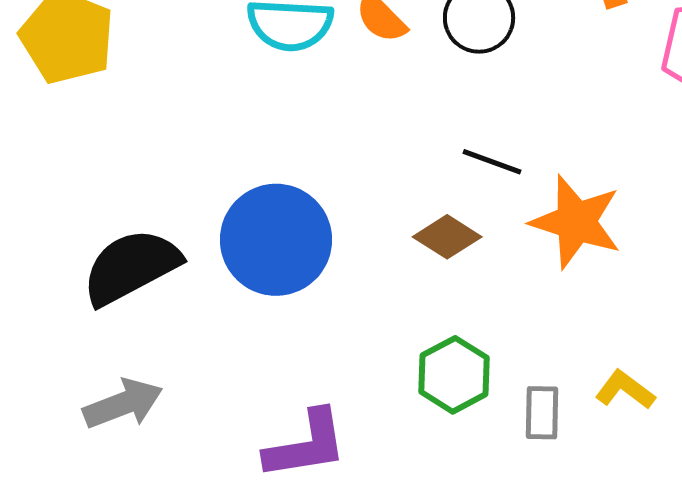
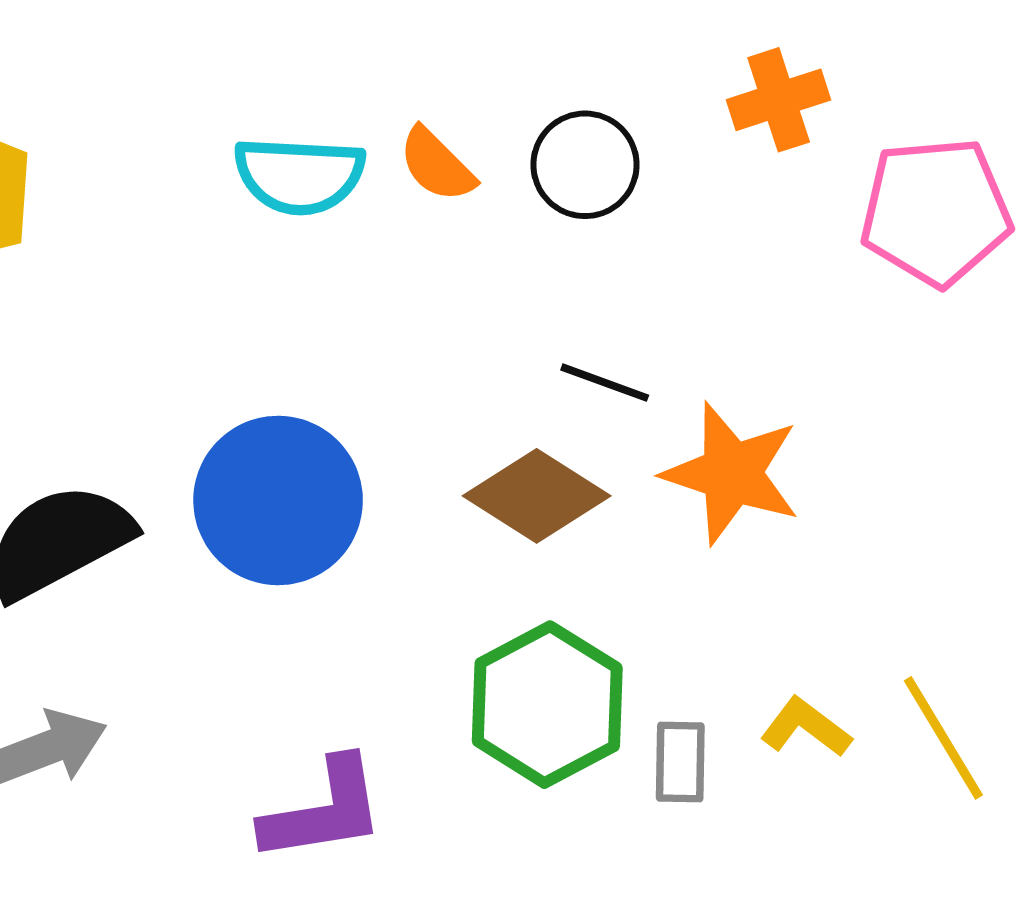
brown diamond: (447, 237) -> (537, 496), size x1.4
green hexagon: (454, 375) -> (547, 705), size x1.4

